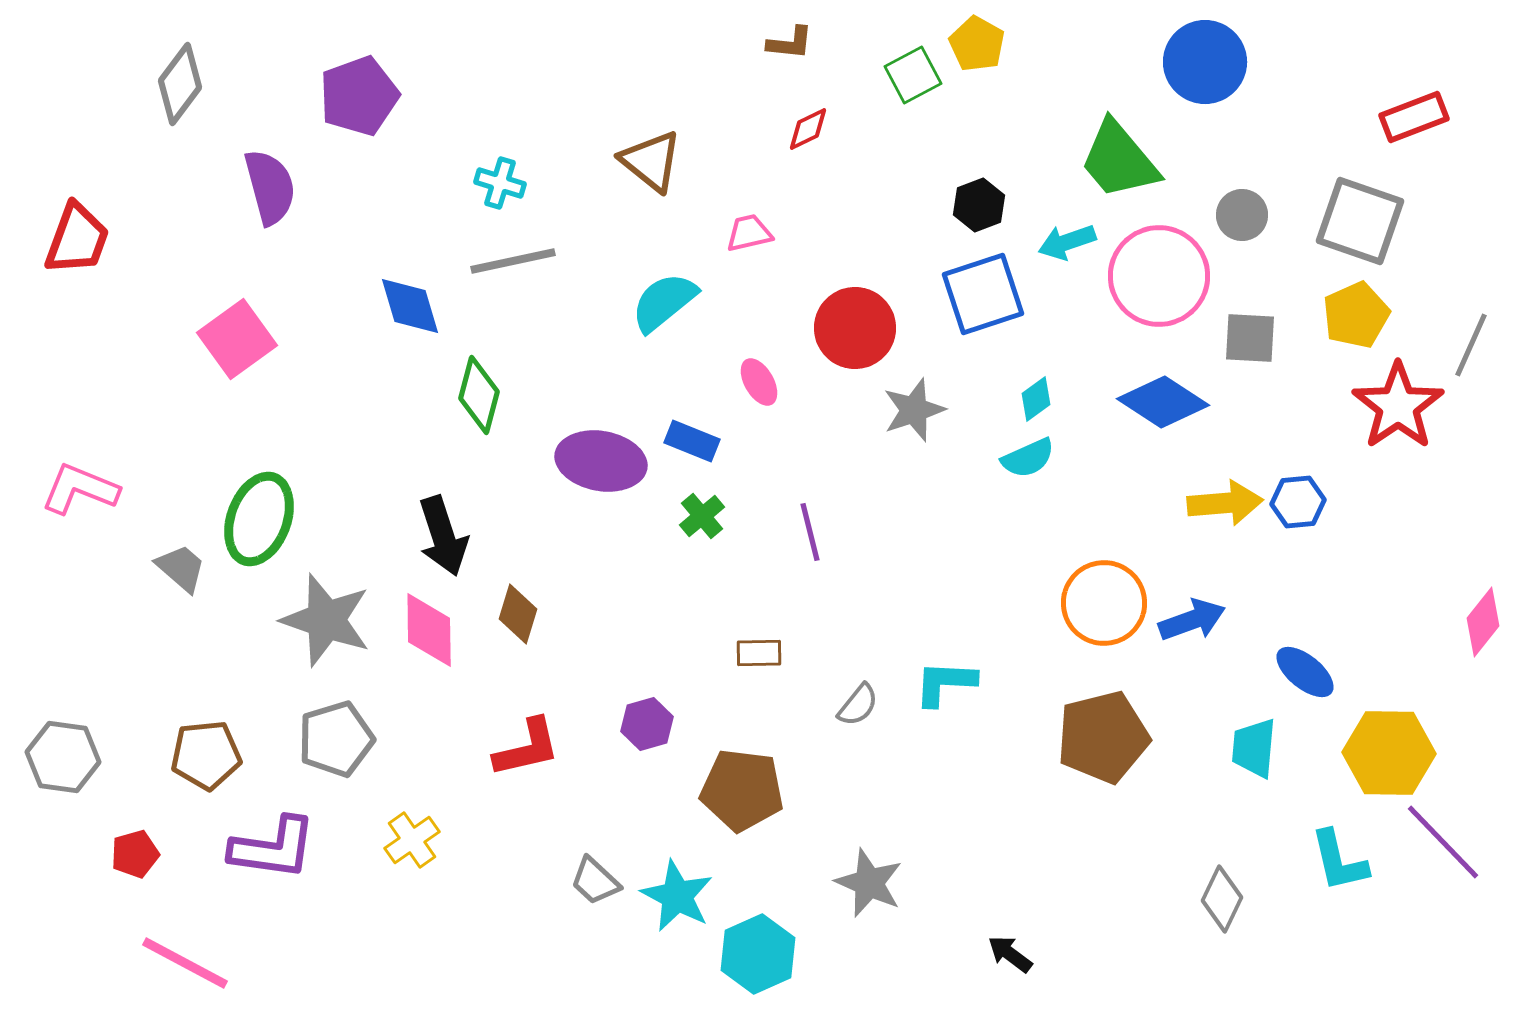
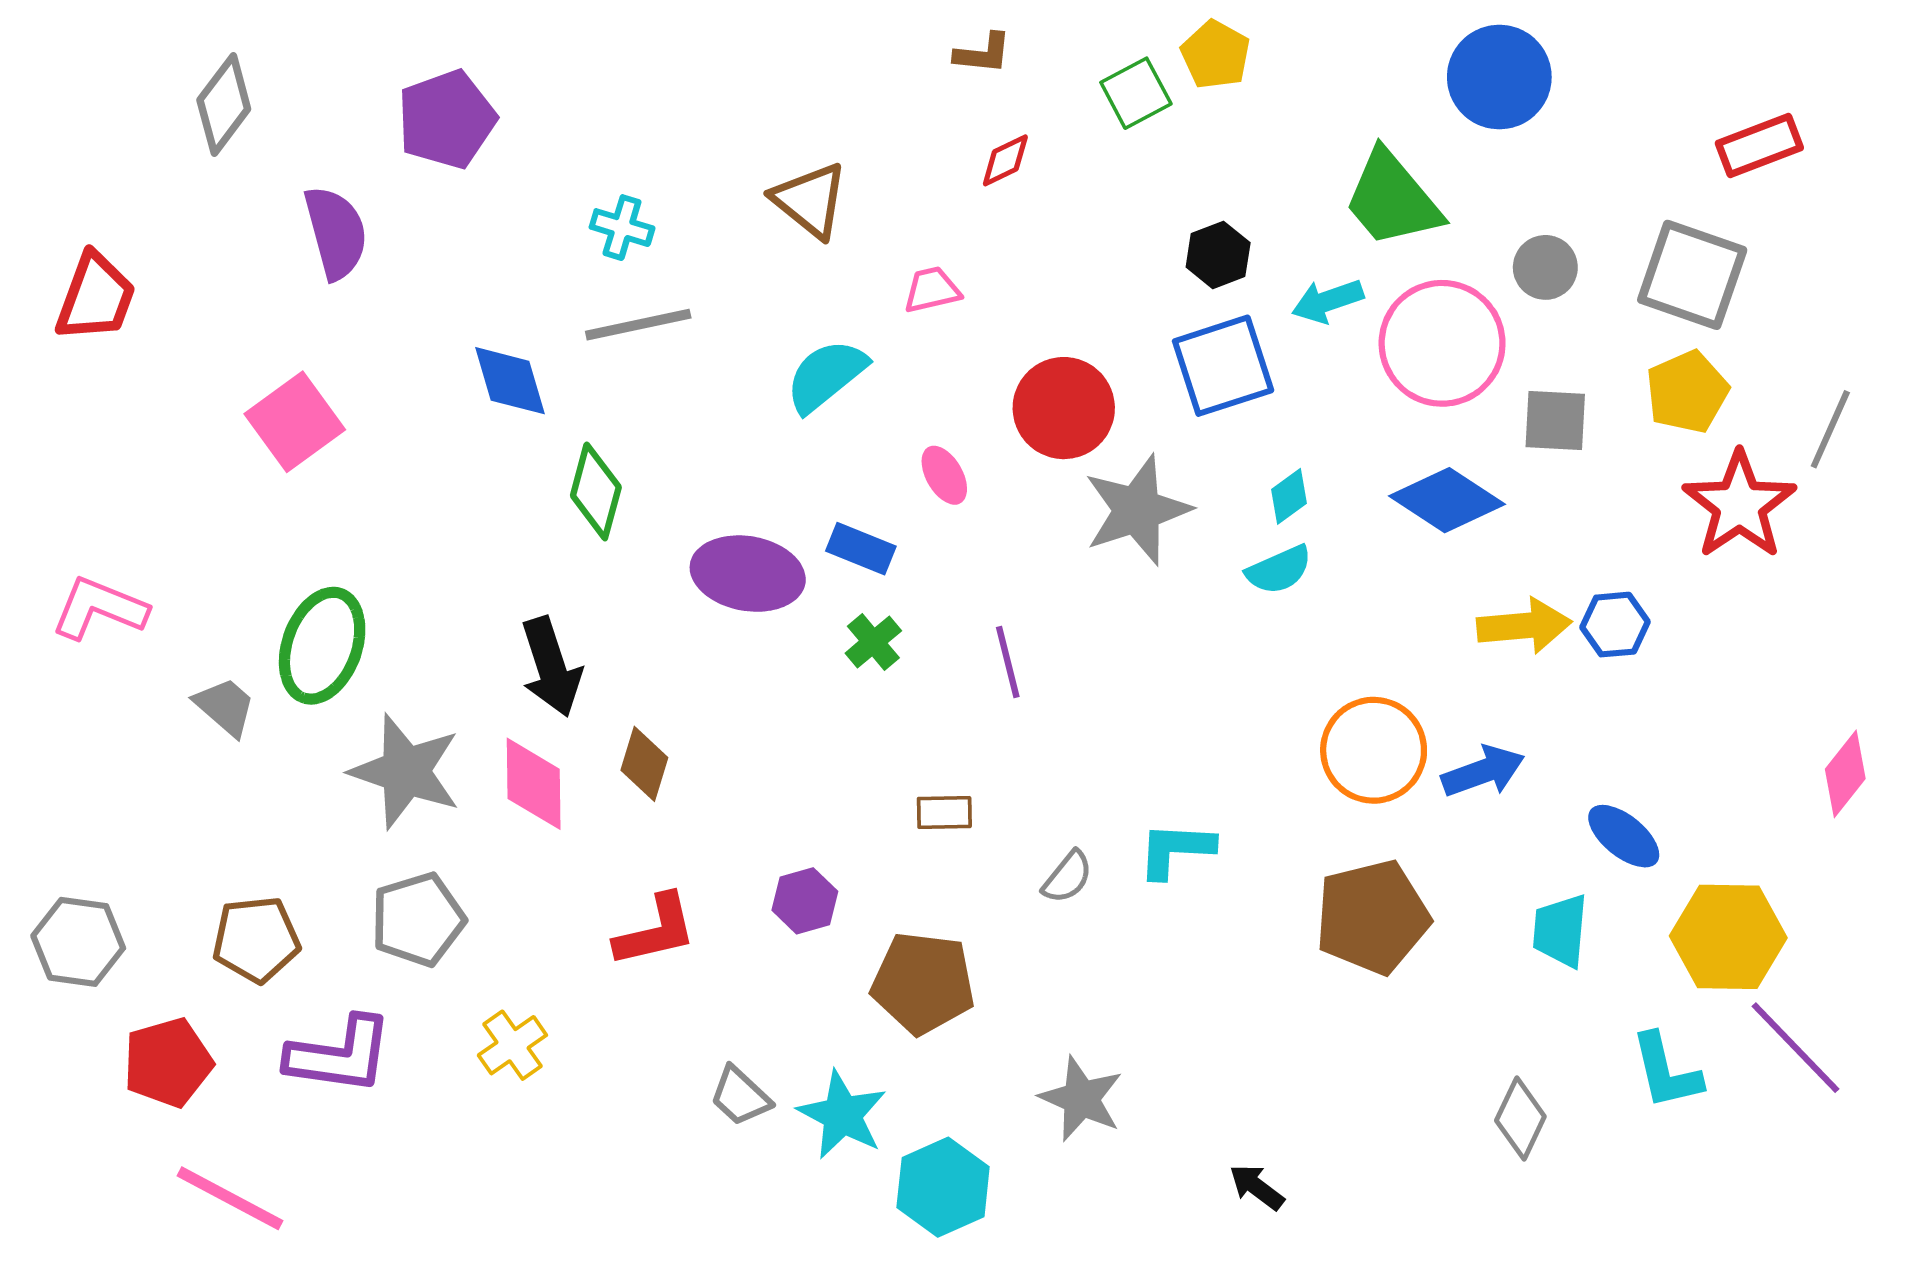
gray star: (914, 410) -> (1137, 510), size x1.4
red pentagon: (135, 854) -> (168, 1063), size x1.5

